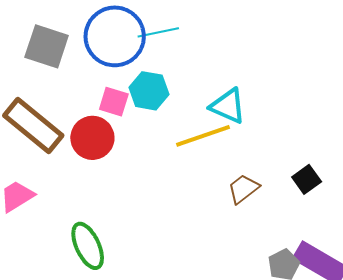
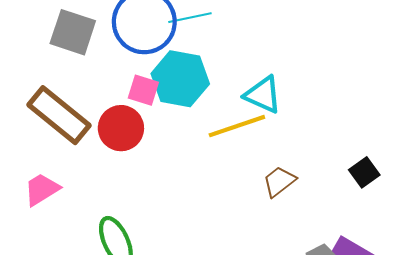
cyan hexagon: (149, 91) -> (180, 79), size x1.4
black square: (307, 179) -> (364, 172), moved

